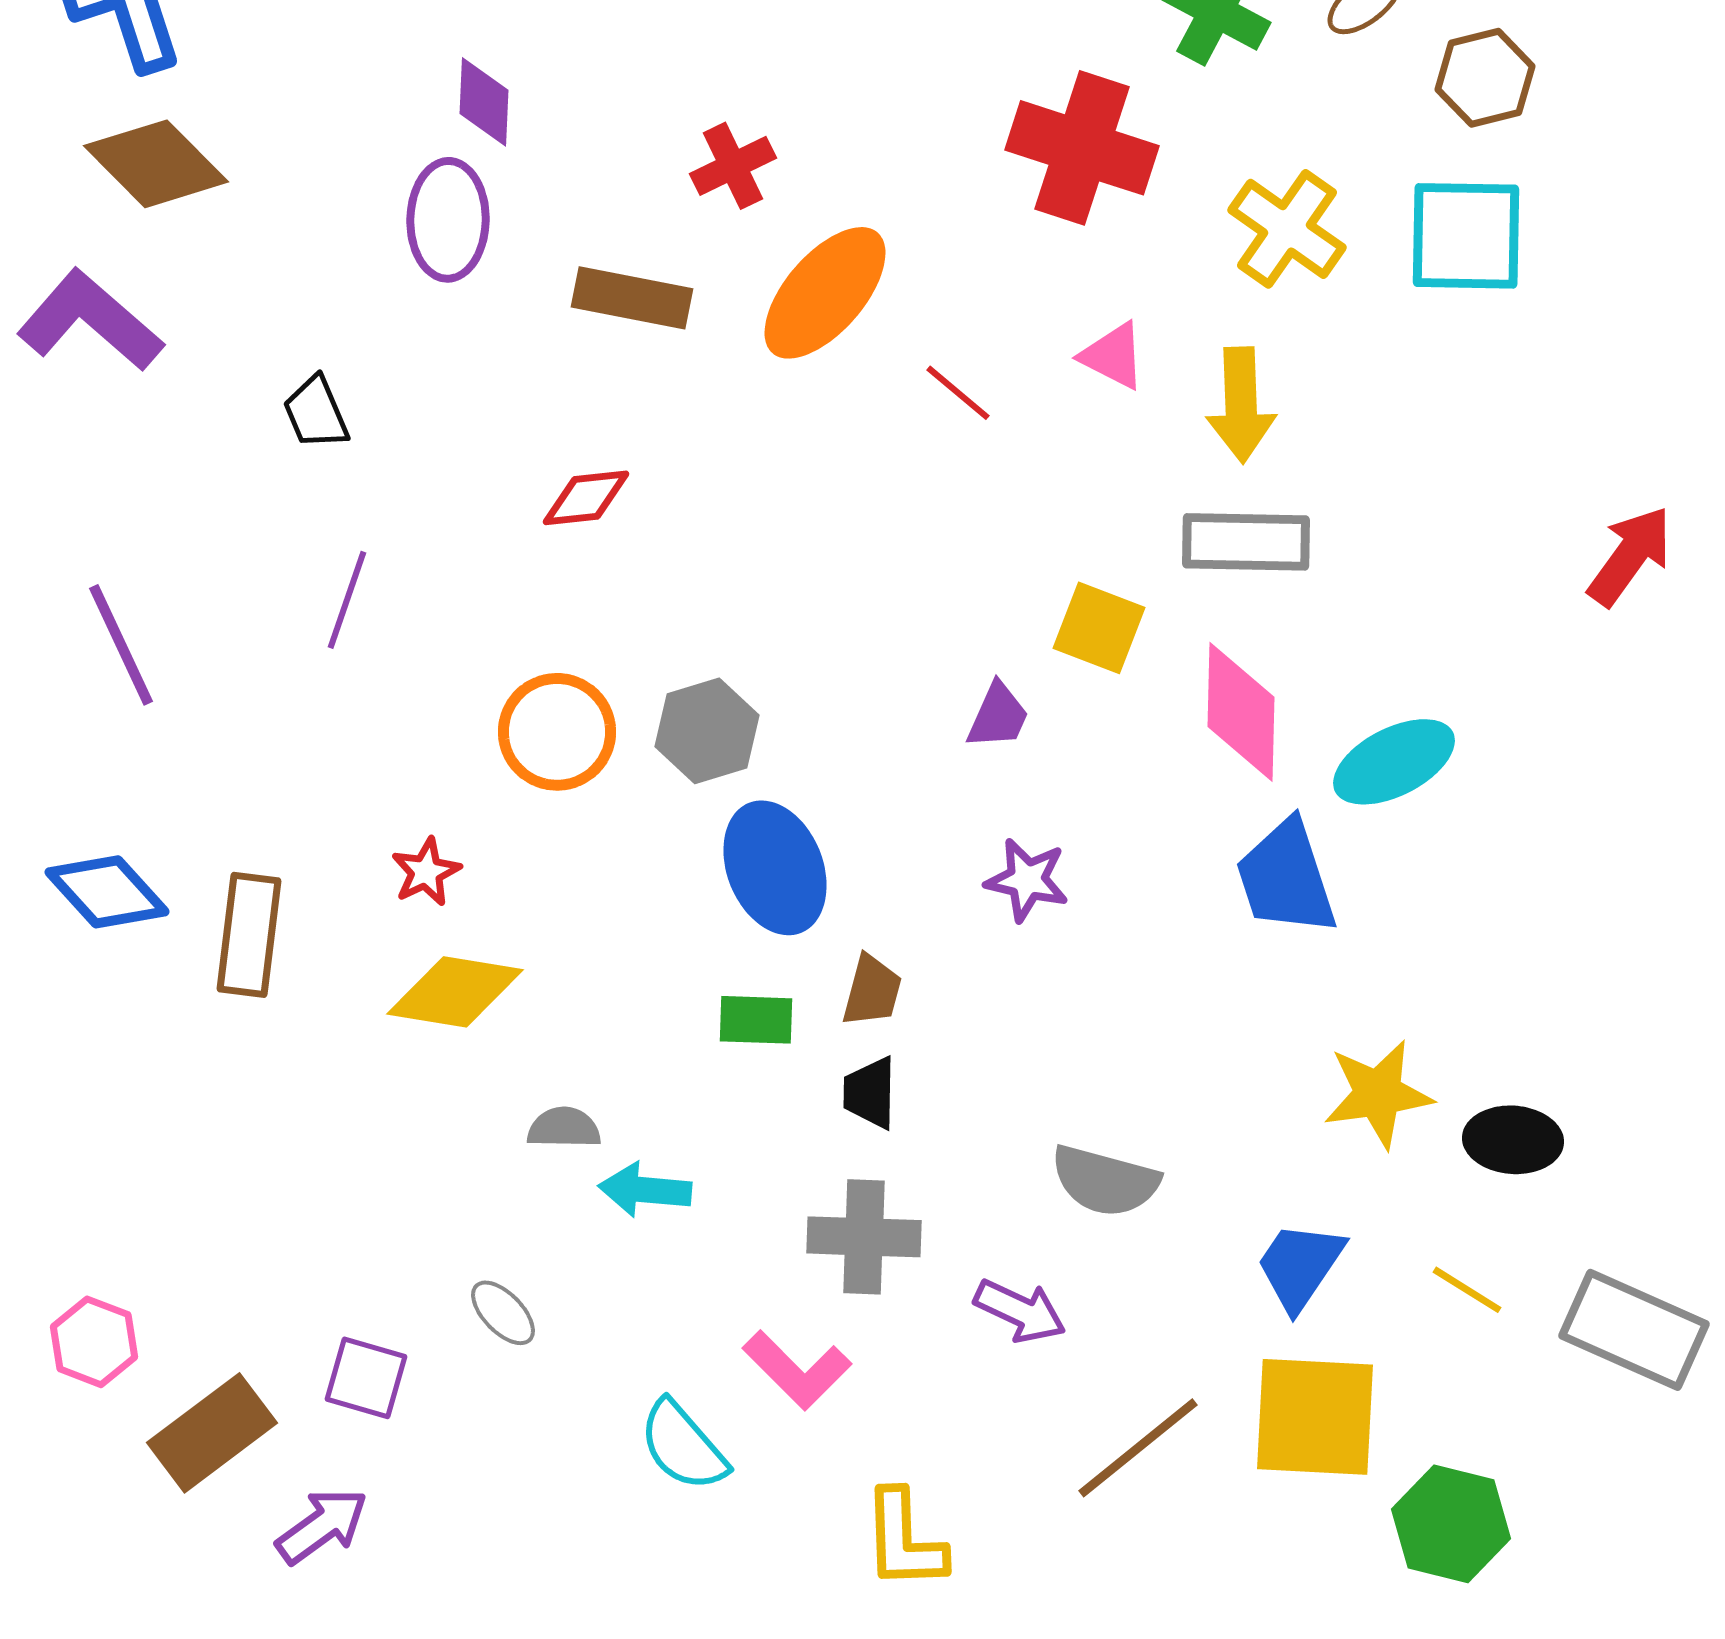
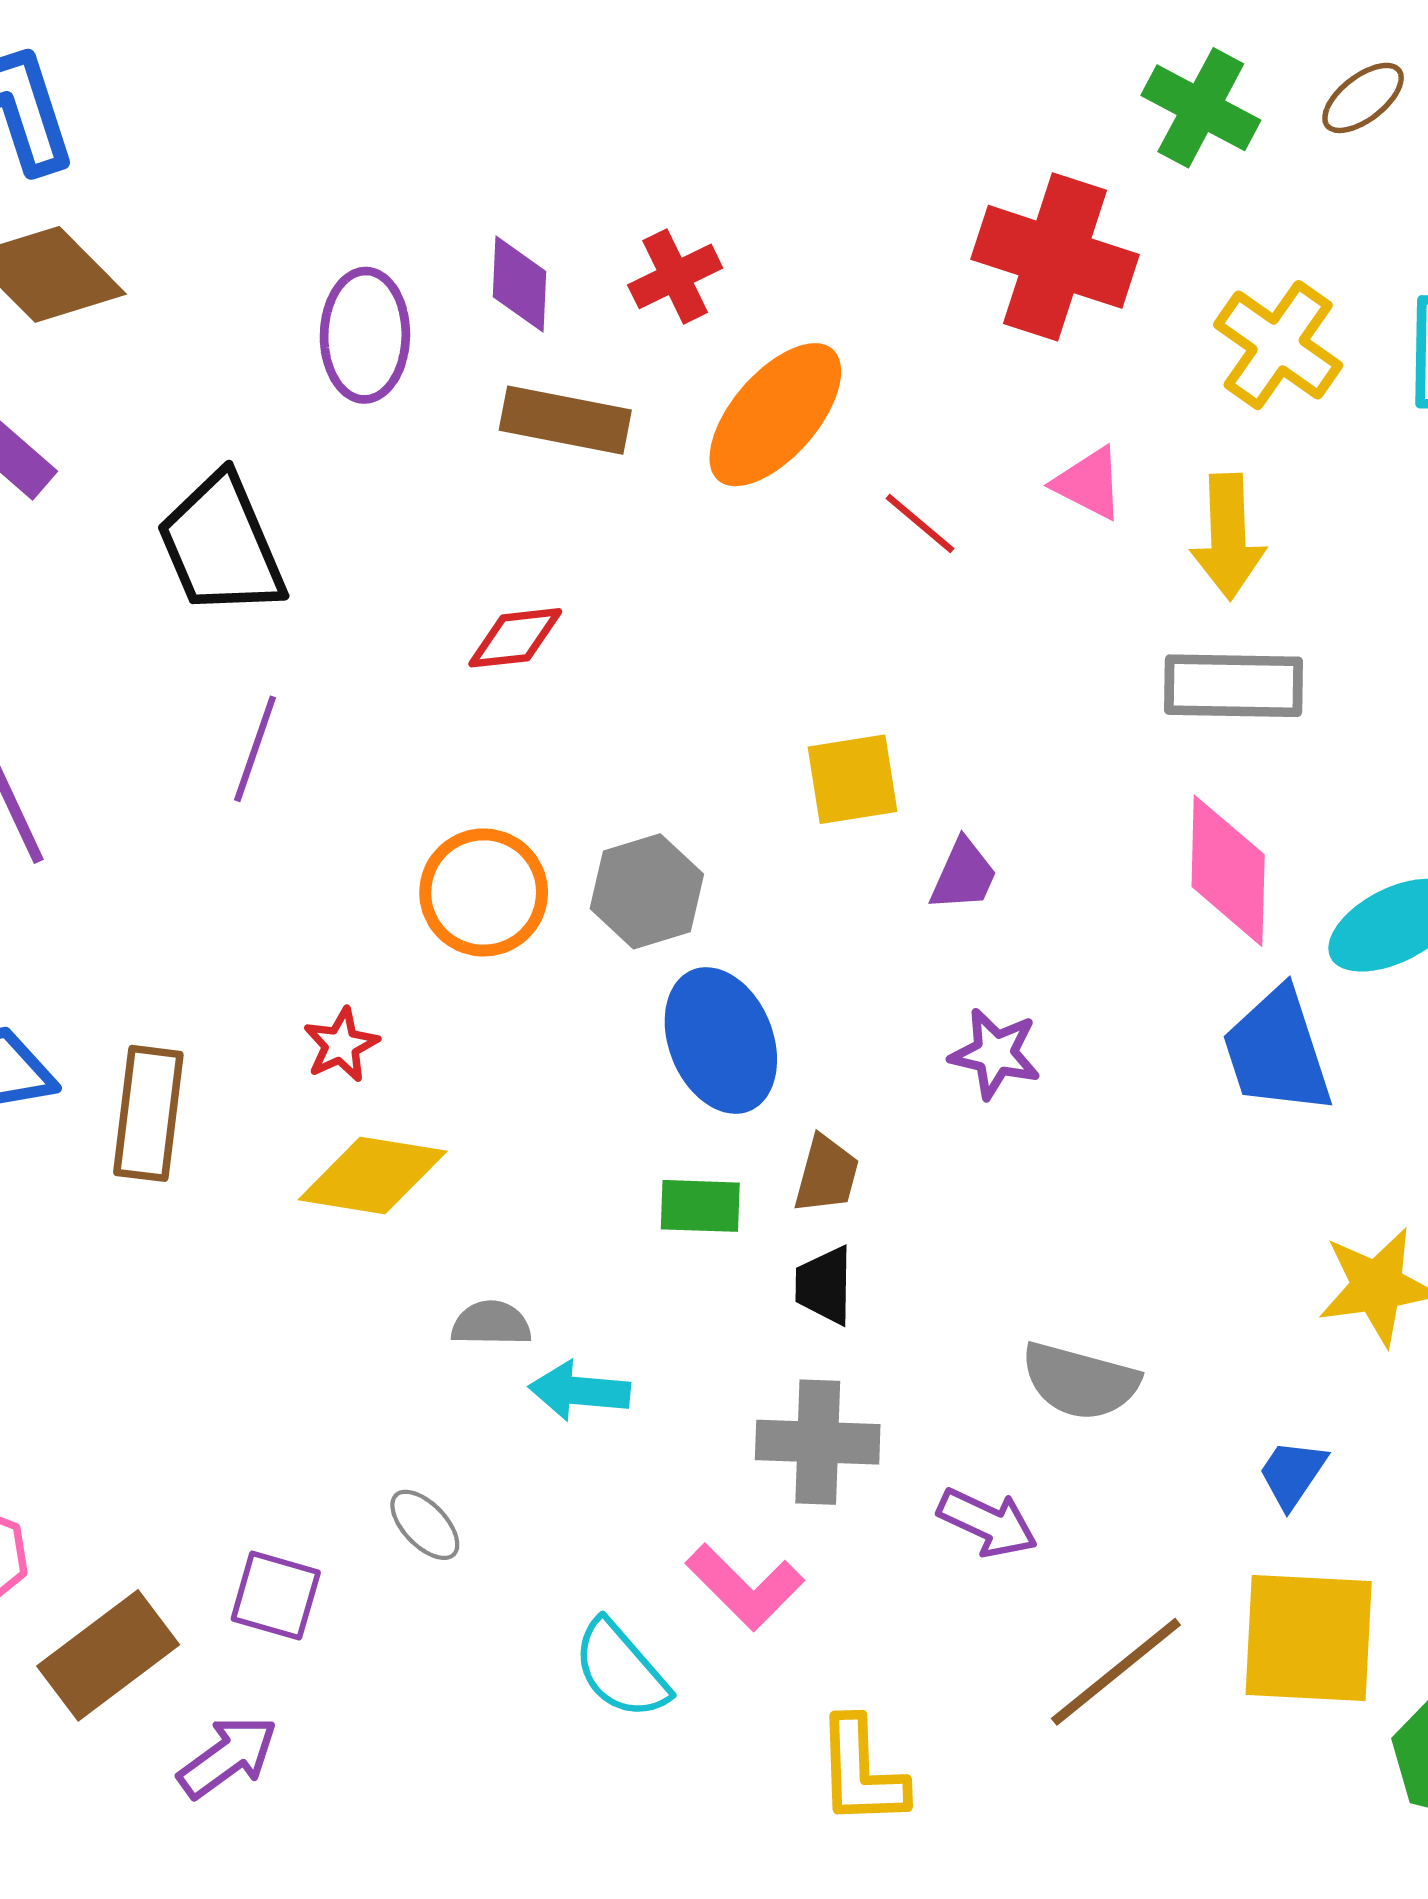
purple diamond: (484, 102) -> (520, 284), moved
black trapezoid: (316, 413) -> (221, 545), size x1.8
yellow square: (1099, 628) -> (853, 779), moved, turned -30
blue trapezoid: (1300, 1266) -> (1292, 1474), size x0.7

